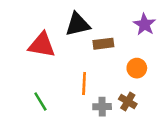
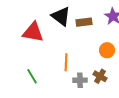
black triangle: (78, 24) -> (61, 16), turned 50
brown rectangle: (103, 44) -> (84, 22), moved

